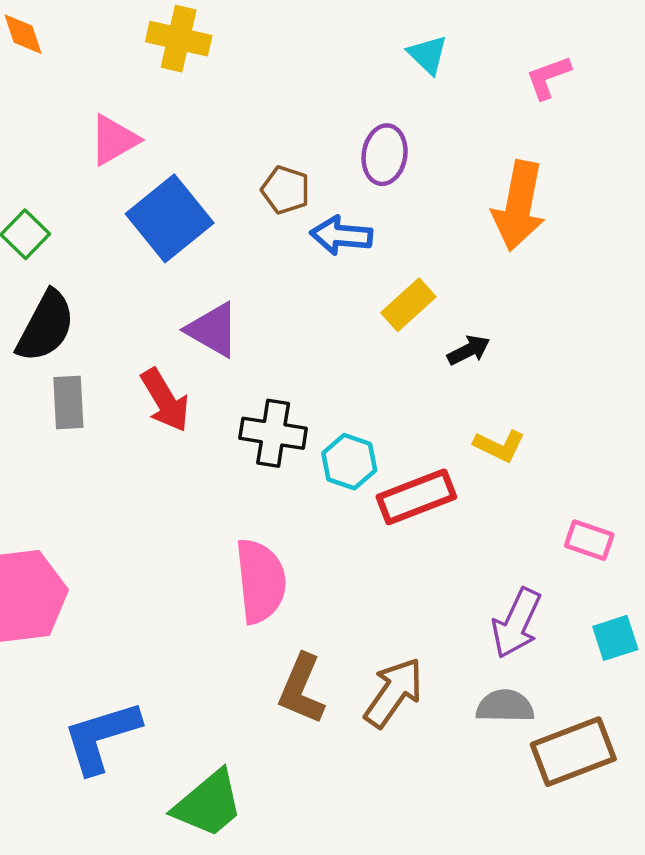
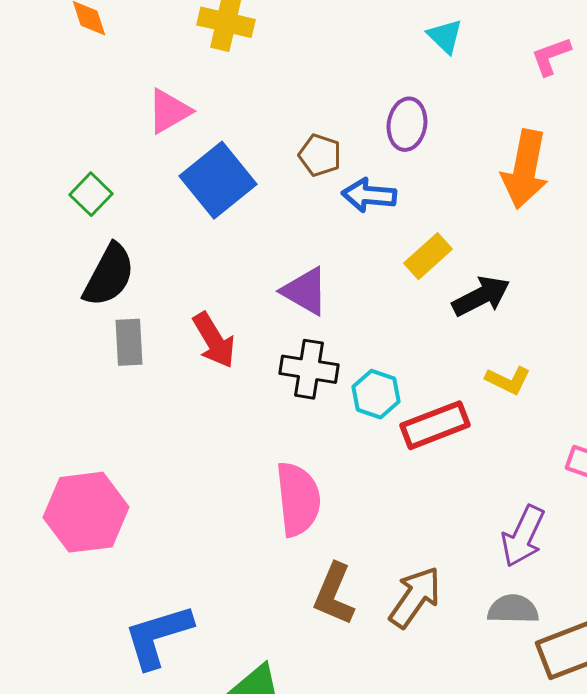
purple triangle: (213, 330) -> (305, 291), moved
black arrow: (469, 350) -> (481, 296), size x1.5

